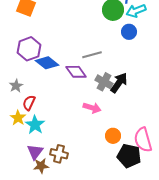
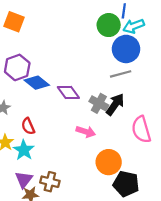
blue circle: (129, 32) -> (126, 49), size x1.6
gray line: (92, 55) -> (121, 74), moved
red semicircle: (29, 103) -> (28, 126), moved, turned -49
orange circle: (113, 136) -> (109, 162), size x1.5
pink semicircle: (143, 140) -> (141, 129), moved

